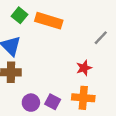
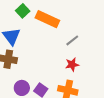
gray line: (101, 38) -> (72, 40), moved

